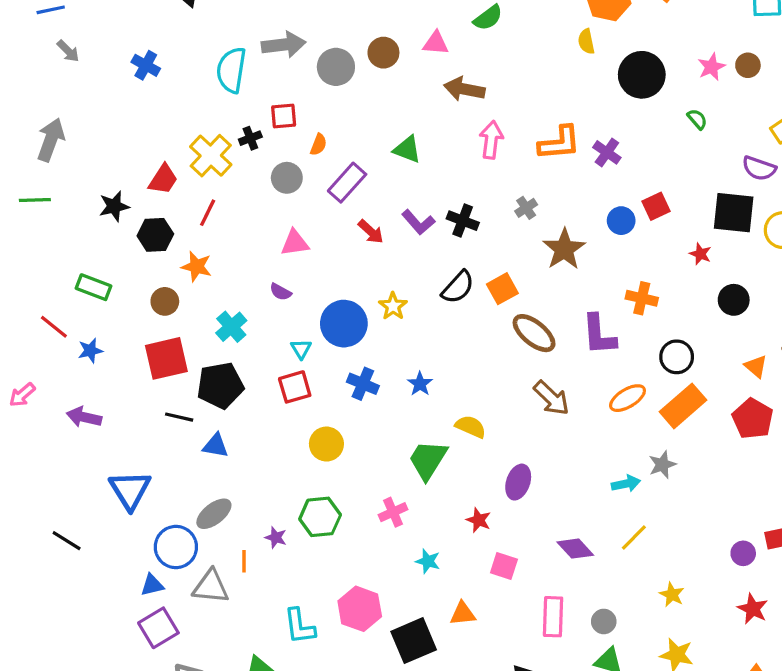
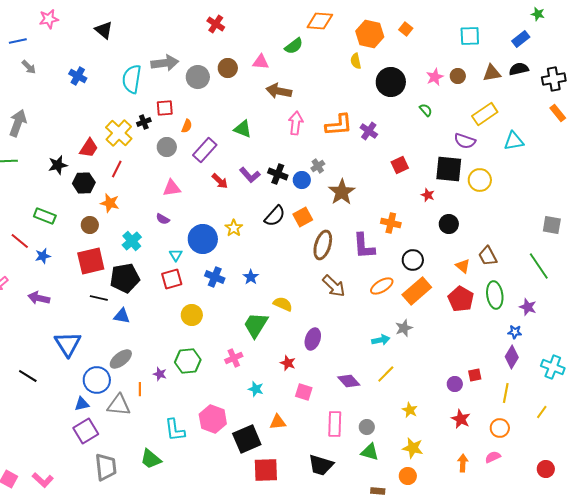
blue circle: (621, 221) -> (302, 180), moved
brown ellipse: (534, 333) -> (323, 245), turned 68

